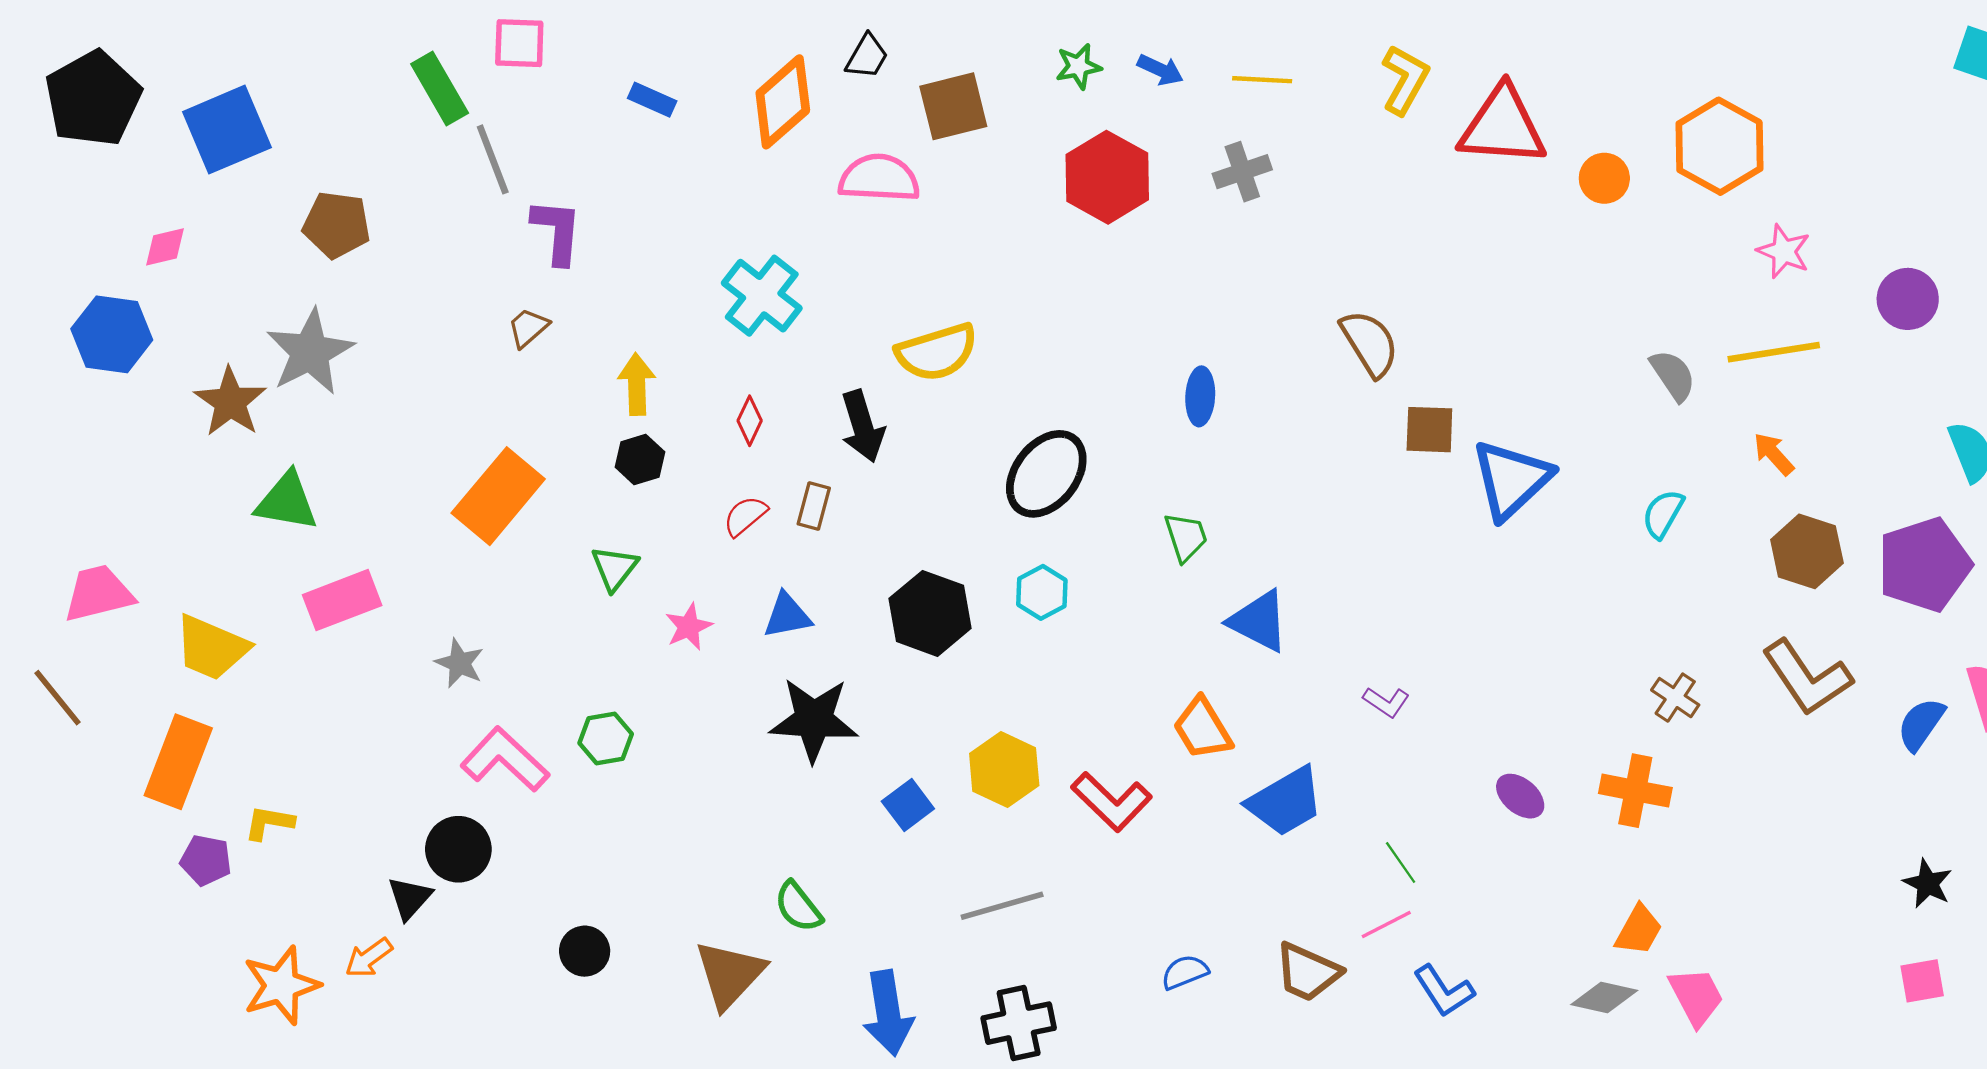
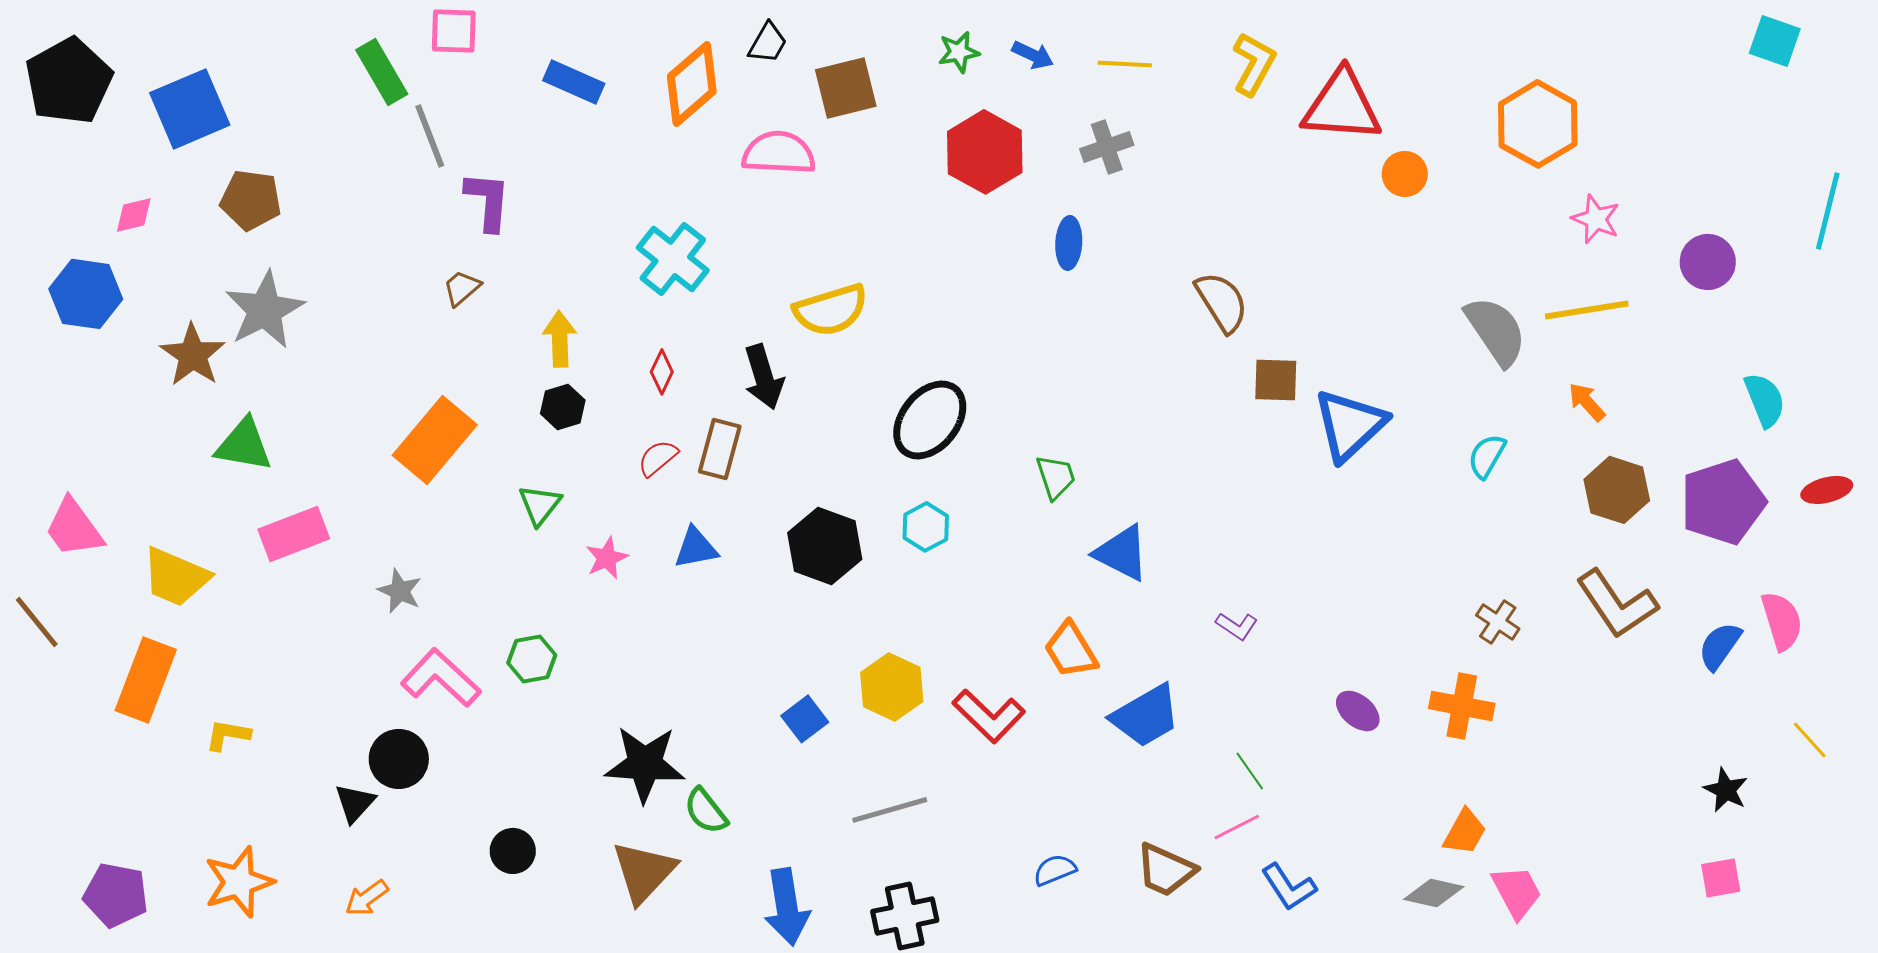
blue rectangle: (652, 100) -> (574, 82), size x1.4
orange circle: (1604, 178) -> (1405, 174), moved
brown pentagon: (337, 225) -> (251, 200), moved
gray semicircle: (1673, 375) -> (1496, 331), size x1.5
blue ellipse: (1200, 396) -> (1069, 243), moved
brown rectangle: (814, 506) -> (720, 449), size x1.4
pink trapezoid: (99, 593) -> (74, 528), turned -112
black star: (814, 720) -> (645, 764), moved
purple pentagon: (206, 860) -> (116, 895), moved, size x1.4
orange arrow: (369, 958) -> (367, 898), moved

